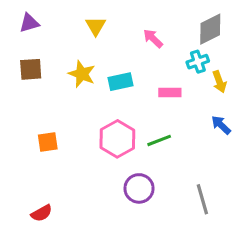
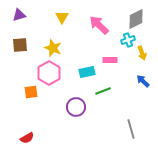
pink arrow: (153, 38) -> (99, 25), size x1.5
cyan rectangle: (120, 82) -> (87, 72), moved
pink hexagon: (117, 139) -> (49, 73), moved
purple circle: (139, 188) -> (76, 107), moved

